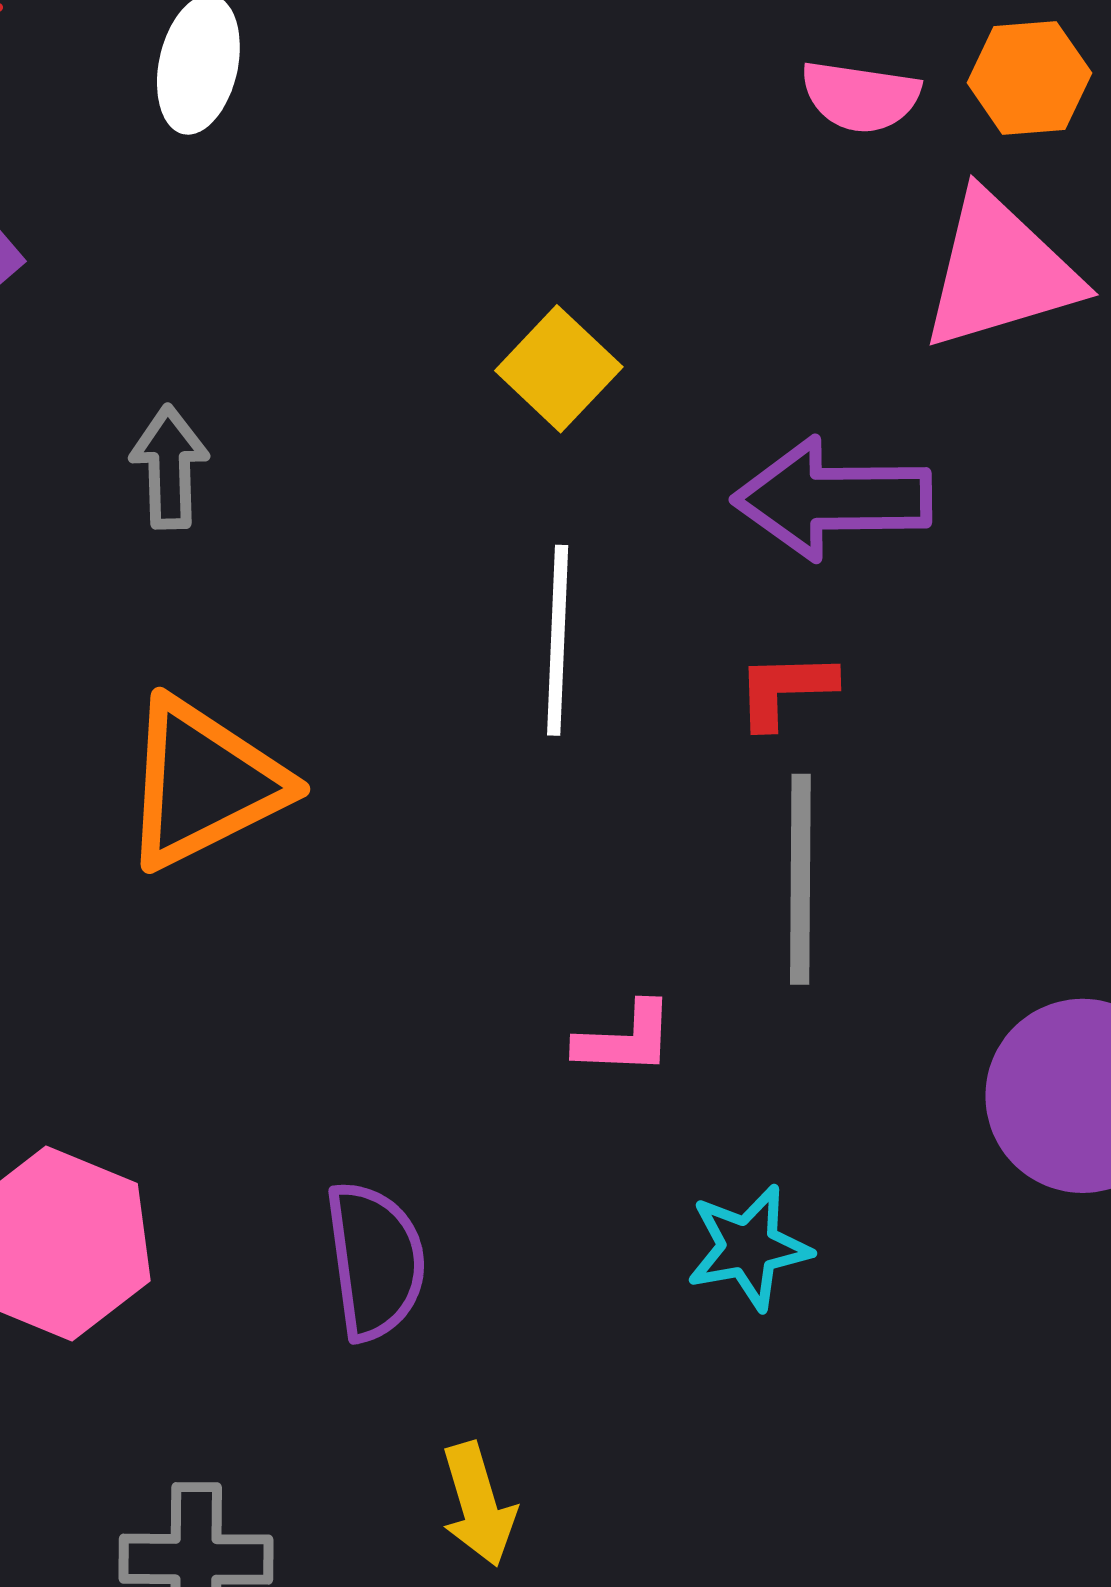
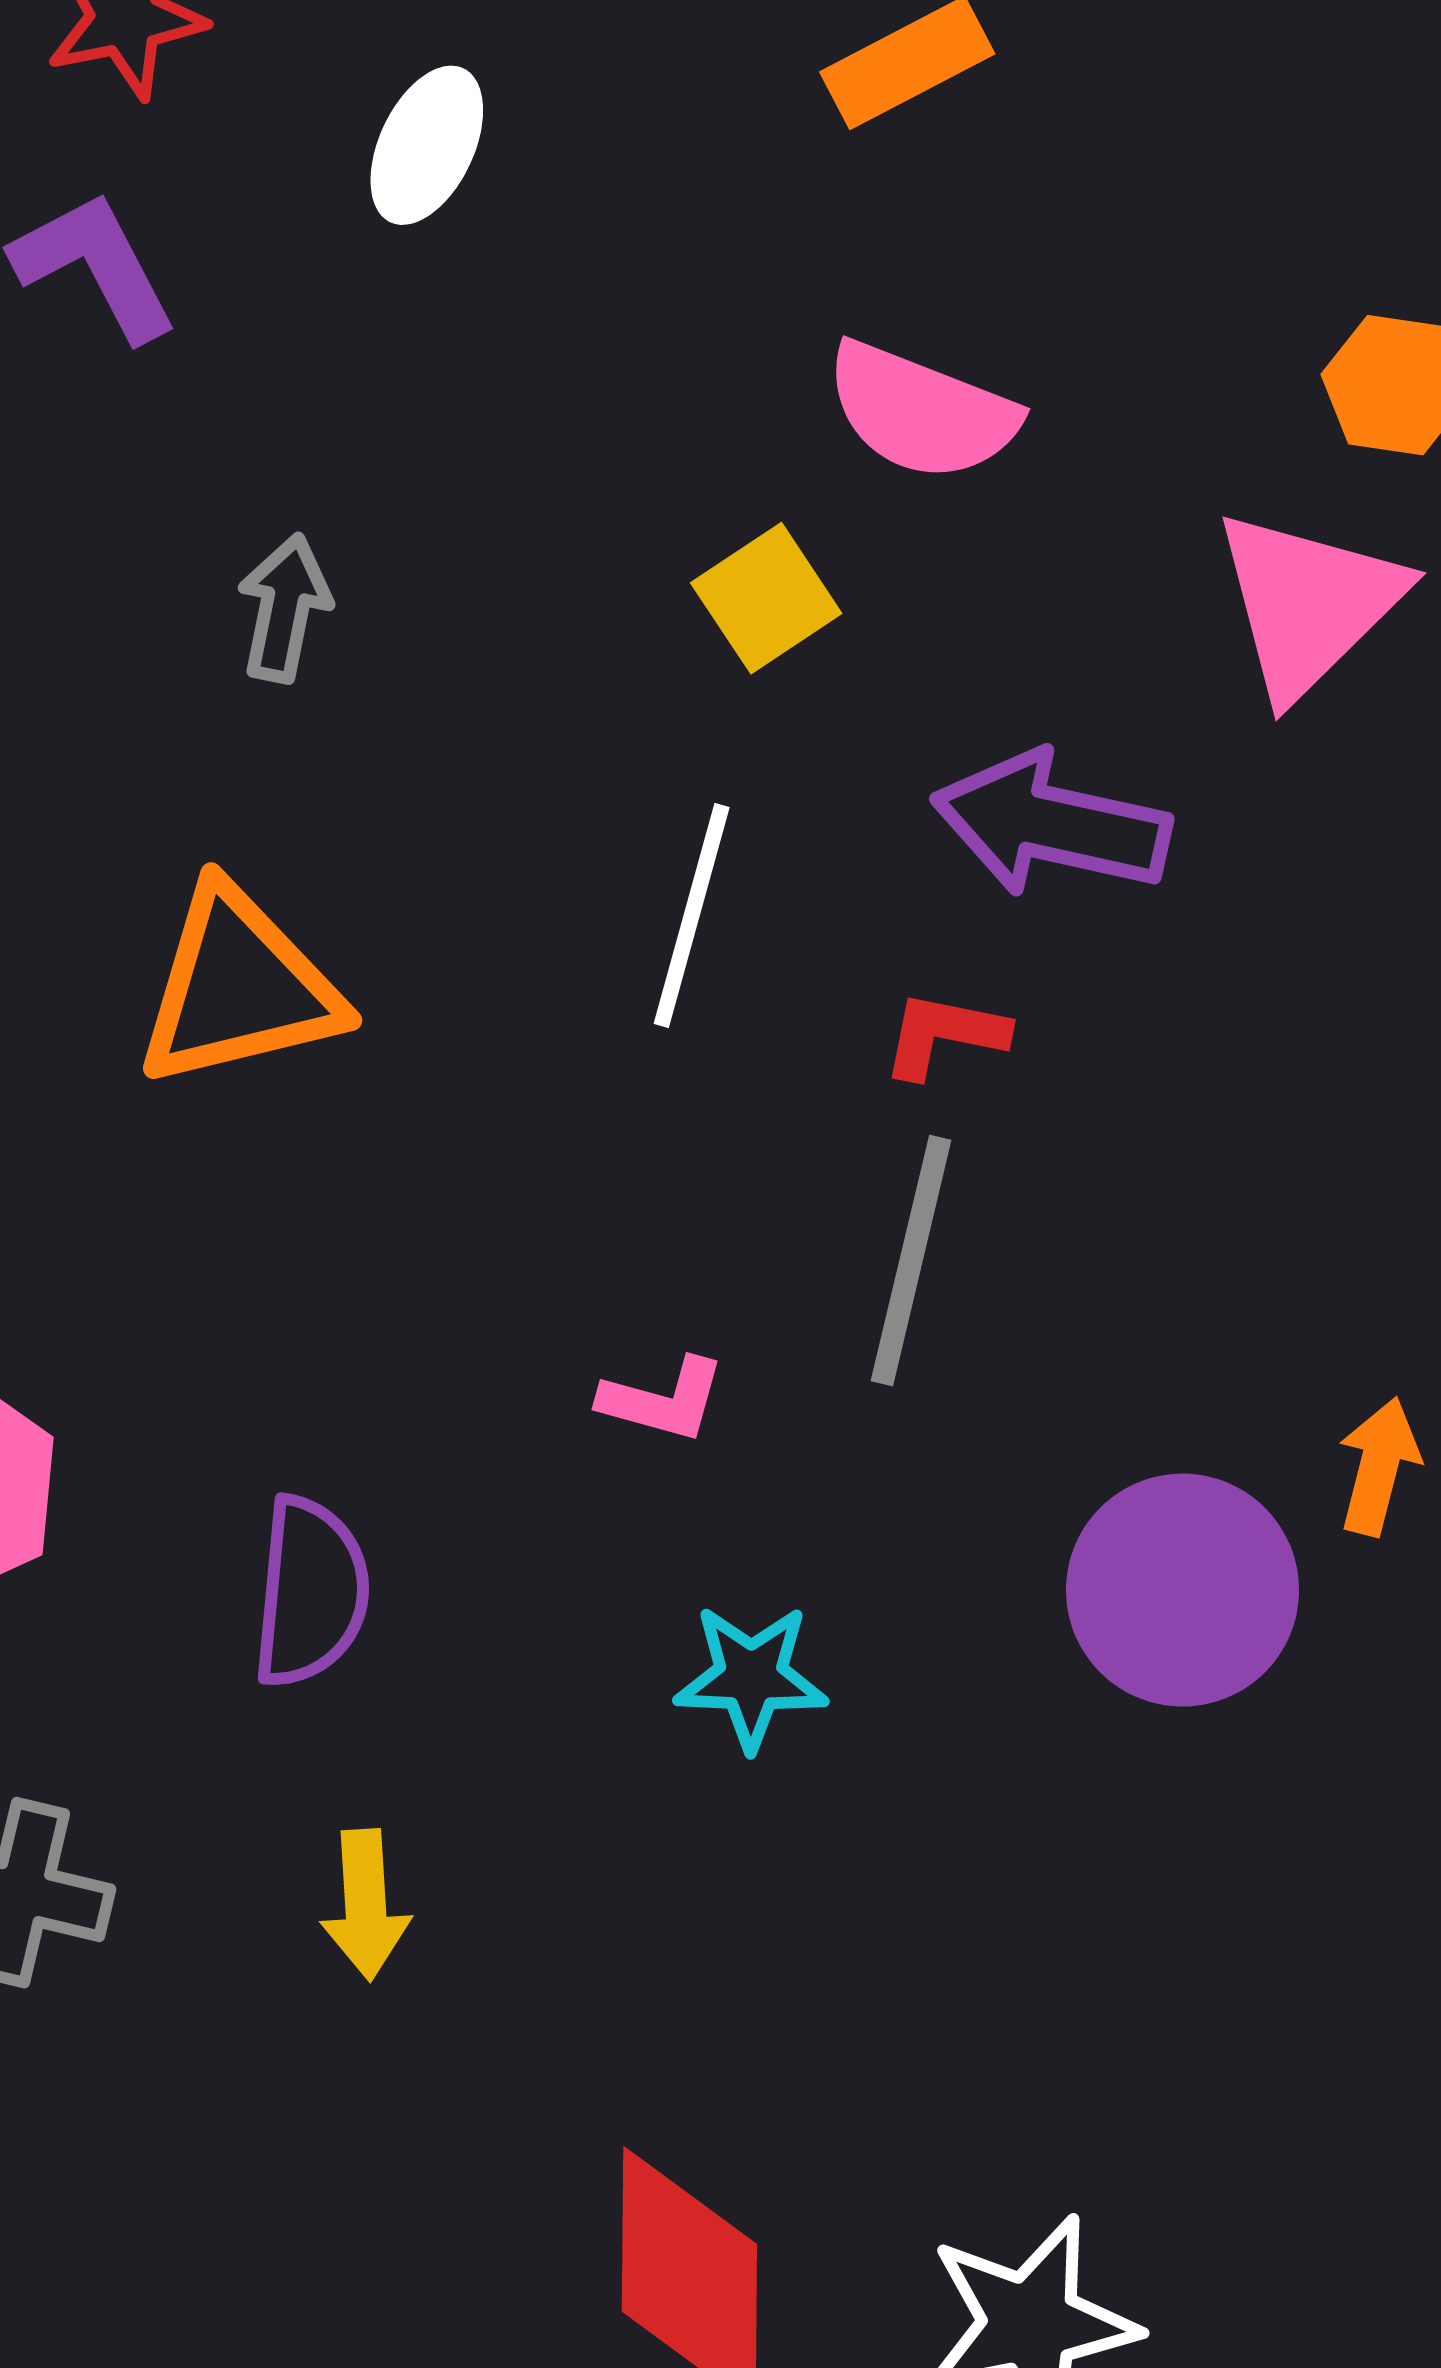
pink semicircle: (860, 96) -> (921, 411), moved, size x1.4
pink triangle: (1000, 272) -> (1308, 604), turned -41

